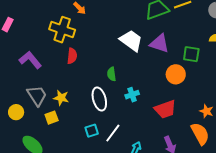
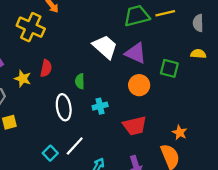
red semicircle: (72, 56) -> (46, 68), moved
orange circle: (176, 74) -> (139, 85), moved
yellow star: (61, 98) -> (23, 79), moved
cyan square: (92, 131) -> (50, 153), moved, turned -32

